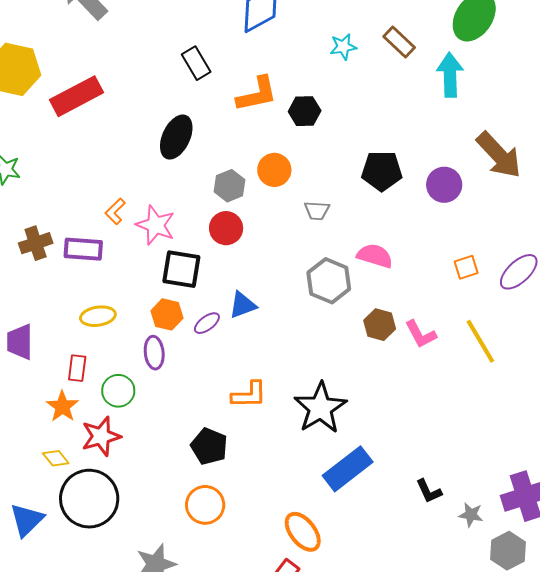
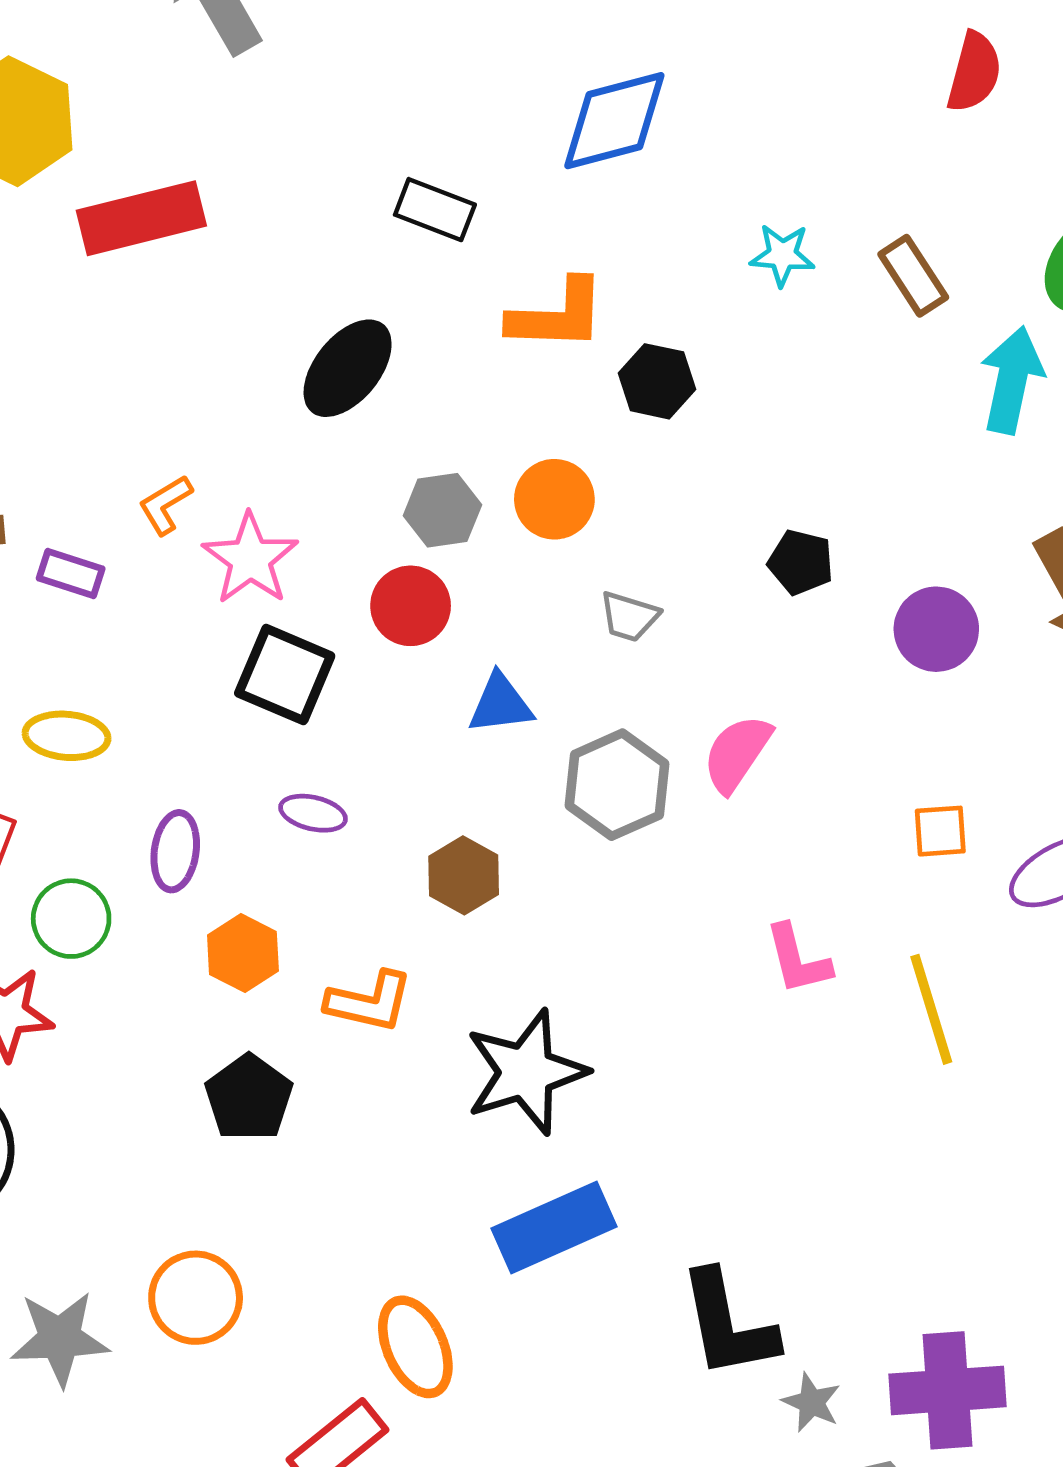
black rectangle: (196, 63) -> (435, 210), turned -52
black pentagon: (382, 171) -> (801, 562), size x0.7
purple rectangle: (83, 249) -> (71, 574), size x0.7
pink semicircle: (375, 256) -> (737, 753), turned -87
blue triangle: (243, 305) -> (500, 704), moved
orange hexagon: (167, 314) -> (243, 953), moved
purple ellipse: (207, 323) -> (313, 813), turned 36
brown hexagon: (380, 325) -> (464, 875), moved
black L-shape: (429, 491) -> (728, 1325), size x1.8
orange circle: (205, 505) -> (196, 1298), moved

